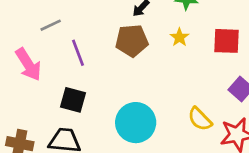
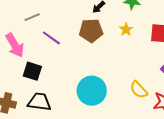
purple line: (78, 53) -> (51, 38), turned -36
black square: (73, 100) -> (32, 71), moved

